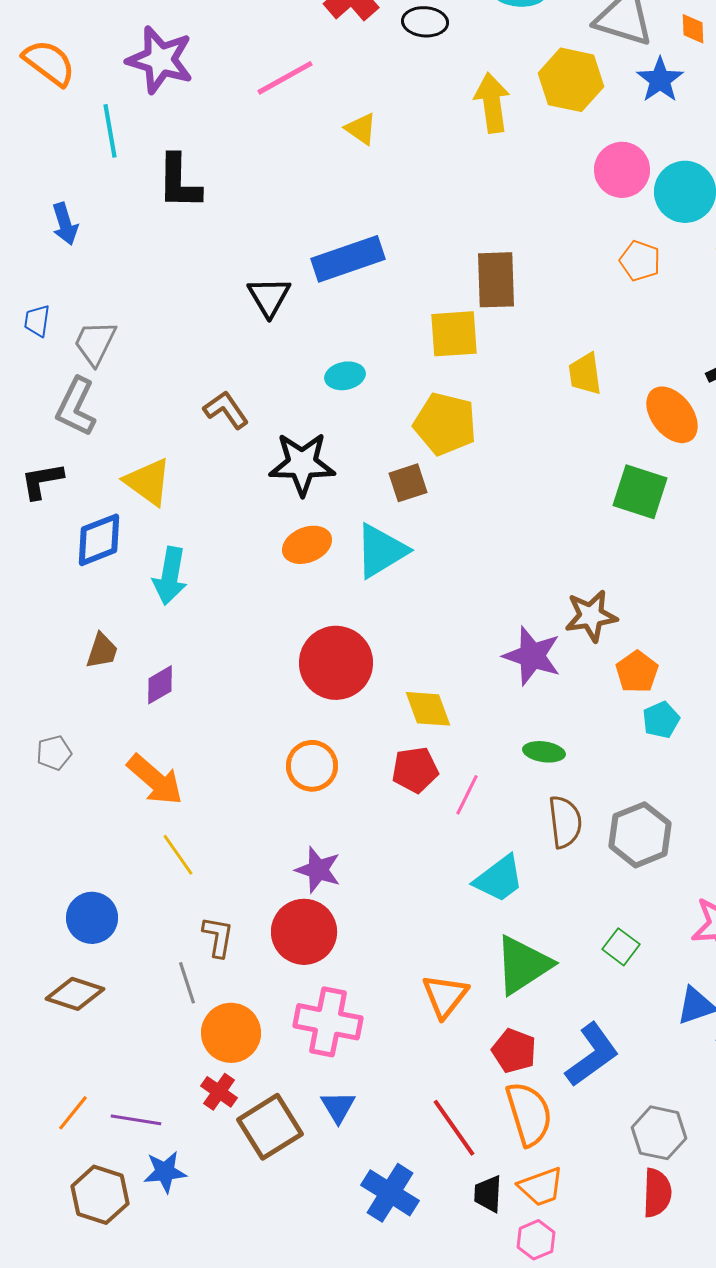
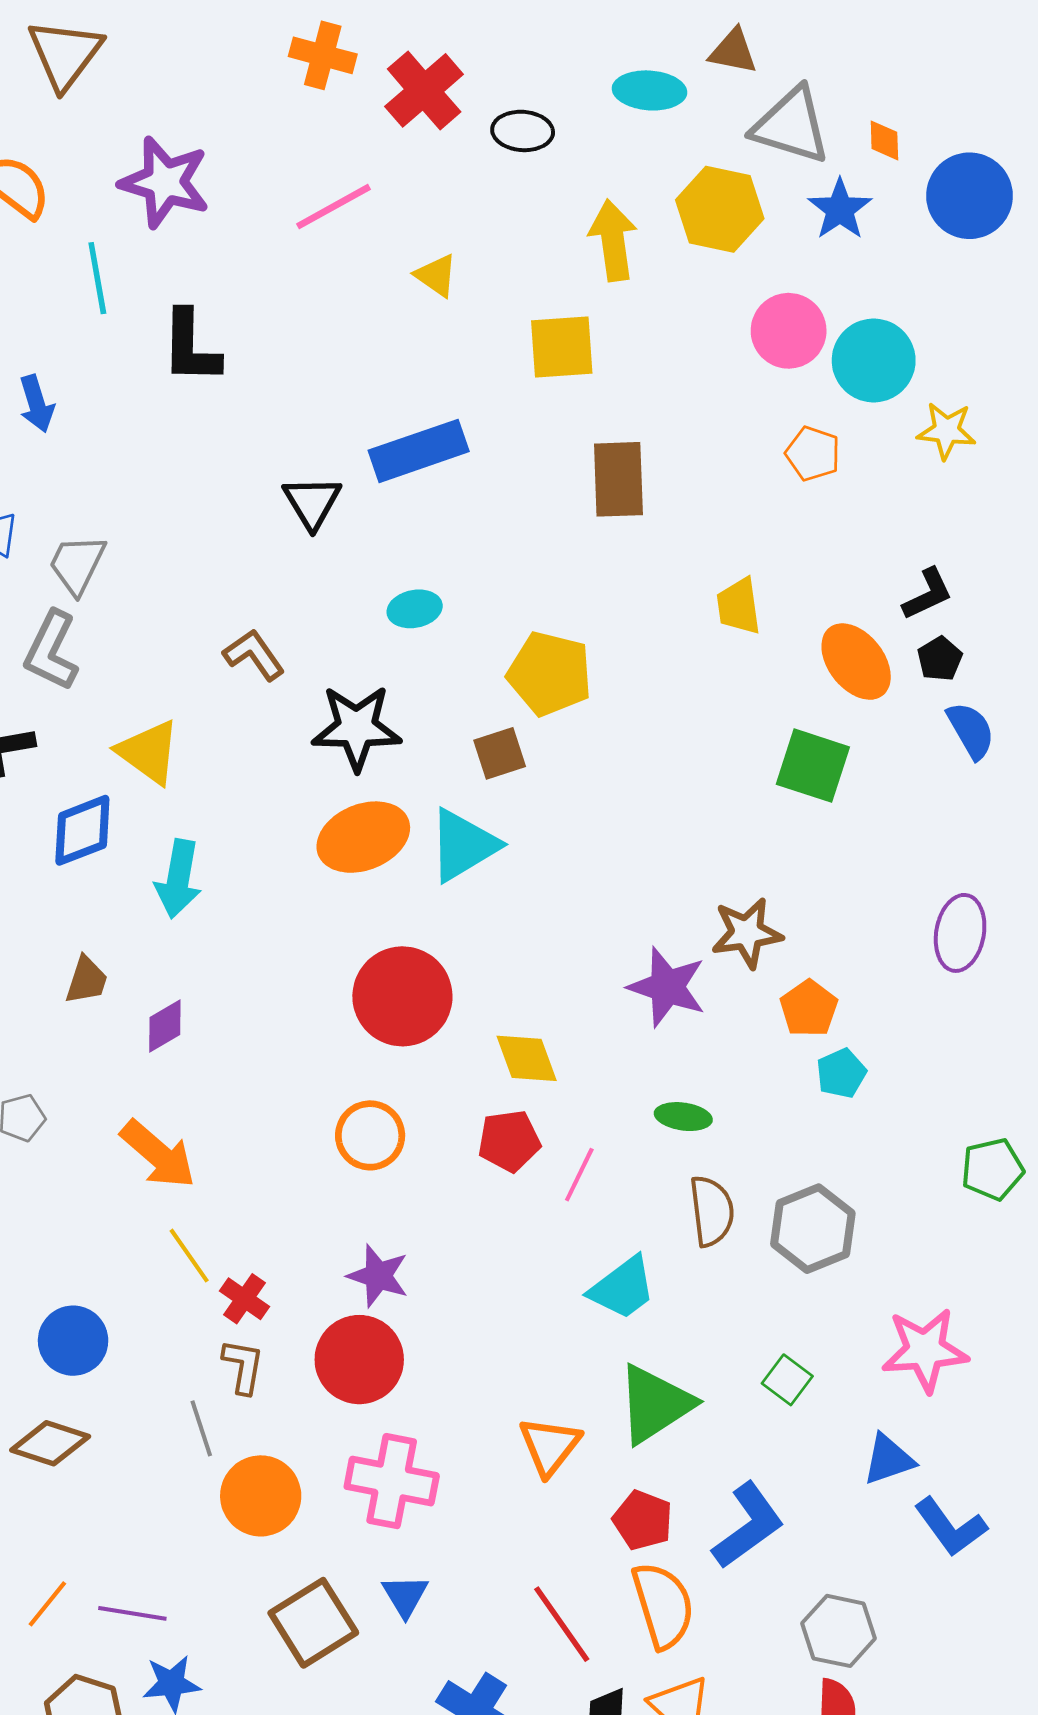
yellow square: (454, 334) -> (562, 347), moved
orange ellipse: (307, 545) -> (363, 837), size x1.4
red cross: (219, 1092) -> (244, 1299), moved

